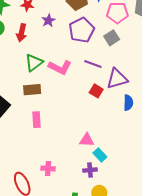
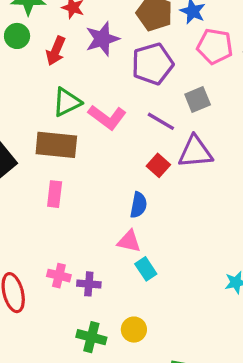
purple star: (48, 20) -> (102, 39), size x1.5
gray square: (112, 38) -> (198, 100), moved
brown rectangle: (32, 90) -> (56, 145), size x1.4
blue semicircle: (128, 103) -> (138, 205), moved
purple cross: (90, 170) -> (89, 284), moved

